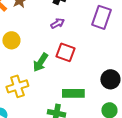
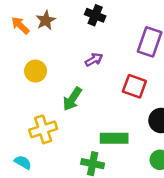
purple arrow: (57, 23) -> (94, 60), moved
red square: (65, 52) -> (134, 86), moved

